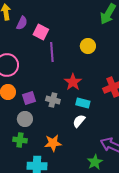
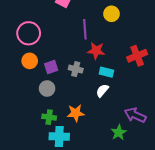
purple line: (52, 52) -> (85, 29), moved
red star: (73, 82) -> (96, 51), turned -30
green cross: (20, 140) -> (49, 117), moved

